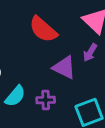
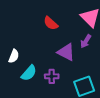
red semicircle: (43, 29) -> (51, 23), size x0.7

